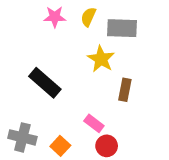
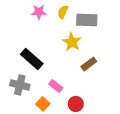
brown rectangle: (125, 90) -> (89, 64), turned 42
pink rectangle: (94, 123) -> (56, 86), moved
gray cross: (22, 137) -> (20, 85), moved

